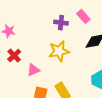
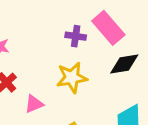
pink rectangle: (83, 16) -> (108, 28), size x1.6

